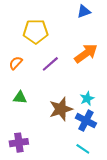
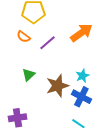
orange semicircle: (16, 63) -> (23, 37), moved, turned -96
green triangle: (20, 97) -> (28, 75), moved, turned -48

